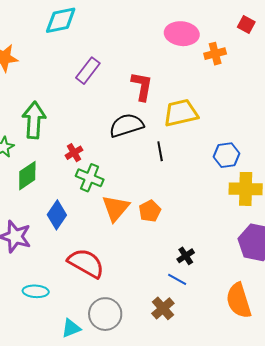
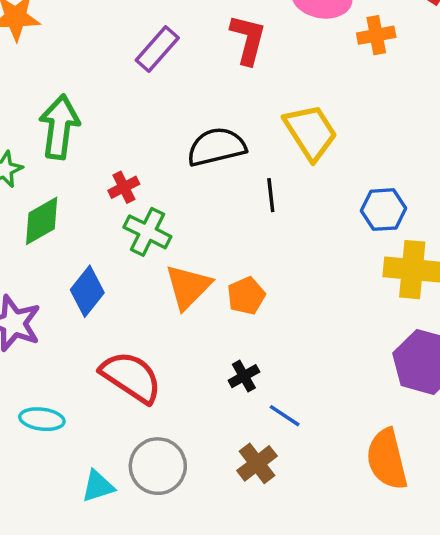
red L-shape: (142, 86) -> (248, 39), moved
yellow trapezoid: (181, 113) -> (311, 132), turned 66
black cross: (186, 256) -> (244, 376), moved

